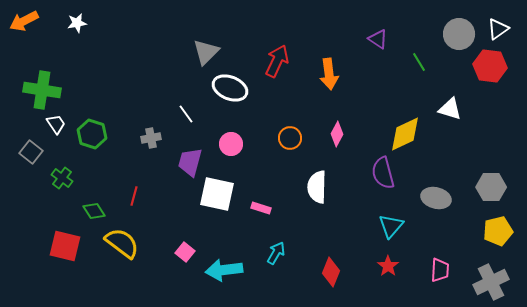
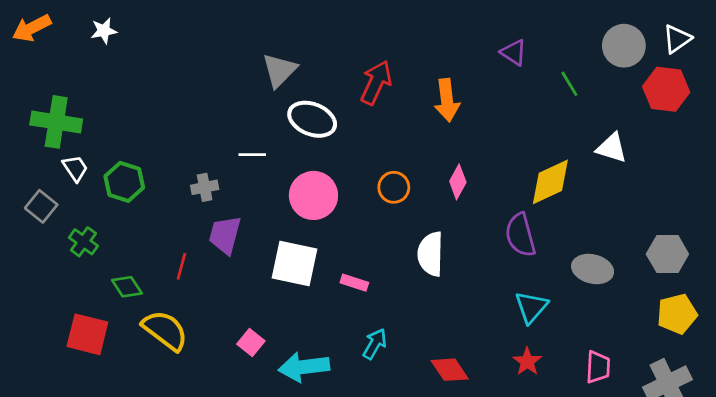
white line: (186, 114) -> (252, 155), turned -54
pink circle: (231, 144) -> (313, 195), size x1.5
purple trapezoid: (190, 162) -> (225, 235), moved
red diamond: (331, 272) -> (450, 370), turned -56

